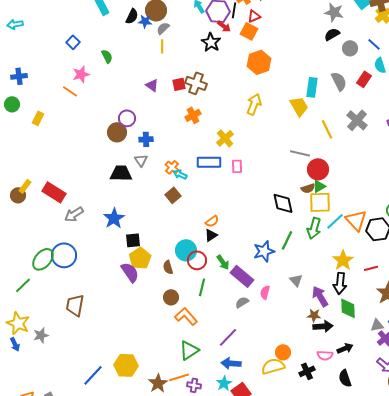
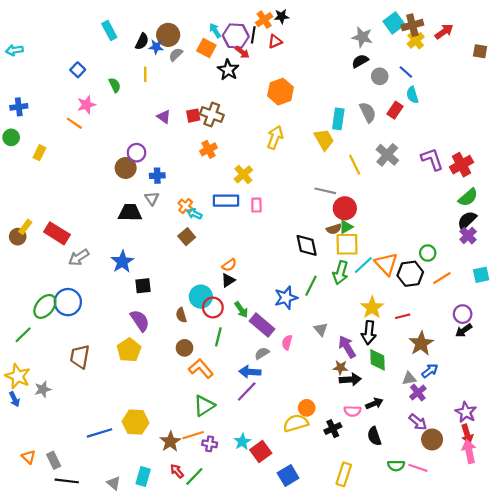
orange square: (249, 31) -> (206, 48), moved
yellow line: (162, 46) -> (145, 74), moved
yellow pentagon: (140, 258) -> (129, 350), moved
blue arrow: (231, 363) -> (250, 372), moved
blue line: (93, 375) -> (99, 433), turned 30

